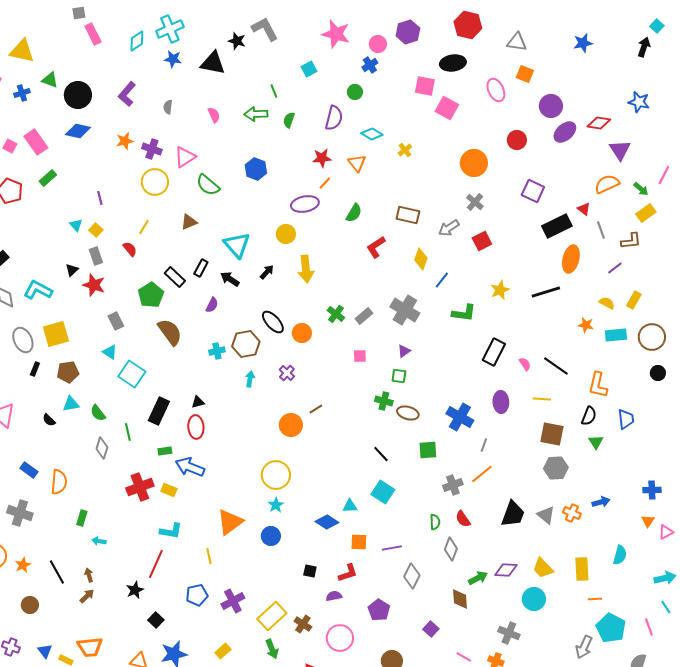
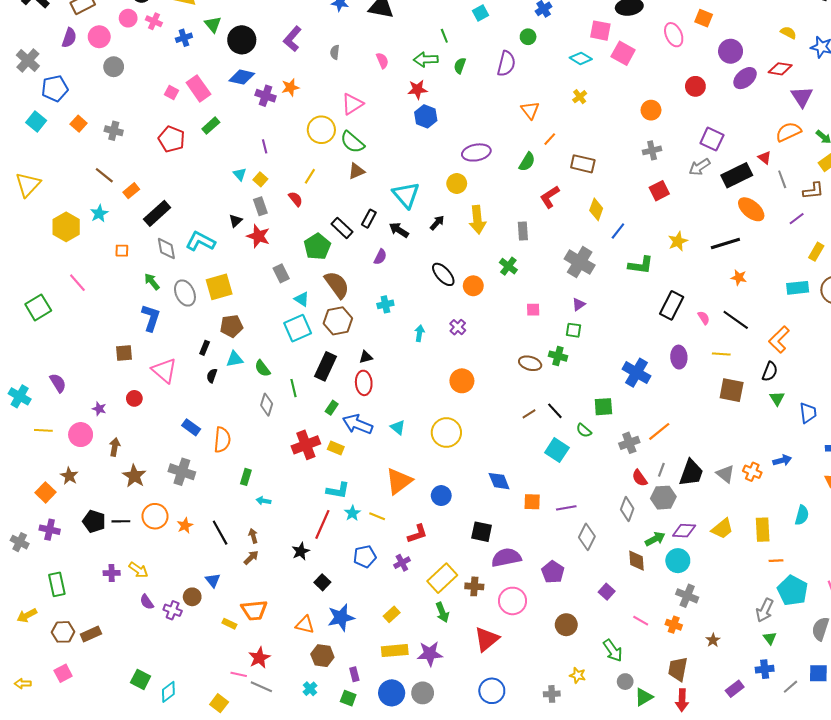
green triangle: (50, 80) -> (213, 24), turned 30
cyan diamond: (372, 134) -> (581, 58), moved
purple cross: (152, 149) -> (266, 96), moved
red star: (322, 158) -> (417, 89), moved
orange circle: (474, 163) -> (651, 110), size x0.7
orange line: (325, 183) -> (550, 139), moved
green semicircle: (208, 185) -> (352, 142), moved
gray cross: (475, 202) -> (652, 150), turned 36
gray arrow: (449, 228) -> (700, 167), moved
orange ellipse: (571, 259) -> (751, 209), turned -64
yellow semicircle: (607, 303) -> (788, 33), moved
gray rectangle: (364, 316) -> (523, 231), moved, turned -54
orange star: (586, 325) -> (739, 278), moved
brown hexagon: (246, 344) -> (338, 321), moved
cyan triangle: (110, 352) -> (302, 299), moved
black rectangle: (35, 369) -> (205, 348), moved
cyan square: (132, 374) -> (298, 328), turned 32
orange L-shape: (598, 385) -> (779, 340), turned 32
brown line: (316, 409) -> (529, 414), moved
brown ellipse: (408, 413) -> (530, 363), moved
blue trapezoid: (626, 419) -> (808, 413), moved
black semicircle: (49, 420) -> (212, 376), turned 64
gray line: (484, 445) -> (661, 470), moved
green rectangle: (165, 451) -> (332, 408), turned -48
gray hexagon: (556, 468) -> (663, 498), moved
cyan star: (276, 505) -> (352, 513), moved
cyan triangle: (350, 506) -> (398, 427), moved, turned 42
blue diamond: (327, 522) -> (499, 481), turned 35
green semicircle: (435, 522) -> (584, 430), moved, turned 133
yellow line: (209, 556) -> (377, 516), turned -56
yellow trapezoid: (543, 568) -> (722, 529), turned -85
black square: (310, 571) -> (482, 532), size x1.5
red L-shape: (348, 573) -> (417, 534), moved
purple semicircle: (334, 596) -> (506, 558), size x1.8
cyan circle: (534, 599) -> (678, 561), moved
purple cross: (233, 601) -> (402, 563), size x0.7
brown circle: (30, 605) -> (192, 597), moved
brown cross: (303, 624) -> (474, 586), turned -30
blue triangle: (45, 651) -> (213, 580), moved

